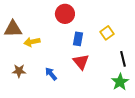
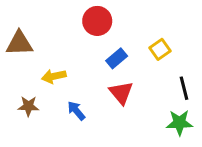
blue rectangle: (78, 39) -> (117, 58), turned 40
yellow arrow: (32, 42) -> (54, 76), moved
green star: (120, 82) -> (179, 123), turned 30

